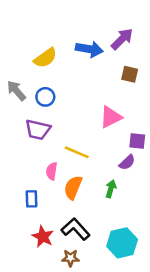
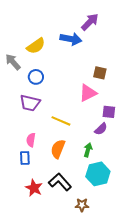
purple arrow: (122, 39) -> (90, 22), moved
brown square: (130, 74) -> (100, 73), moved
gray arrow: (16, 91) -> (13, 62), moved
pink semicircle: (52, 171) -> (31, 140), moved
cyan hexagon: (122, 243) -> (98, 174), moved
brown star: (70, 258) -> (82, 205), moved

